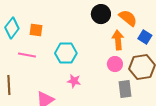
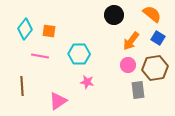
orange semicircle: (128, 18) -> (152, 14), moved
orange arrow: (118, 40) -> (131, 41), turned -138

